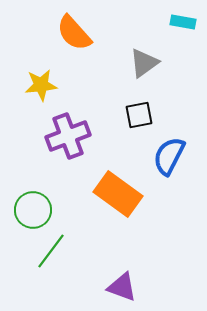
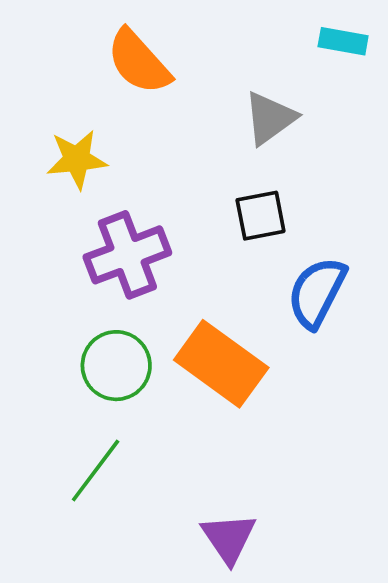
green circle: (33, 210) -> (116, 366), moved
purple triangle: (122, 287) -> (229, 538), turned 36

